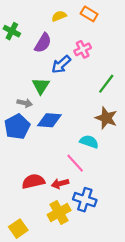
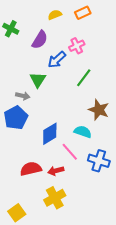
orange rectangle: (89, 14) -> (83, 13), turned -56
green line: (106, 84) -> (84, 78), moved
blue diamond: (49, 120) -> (50, 134), moved, turned -35
blue cross: (85, 200) -> (99, 161), moved

